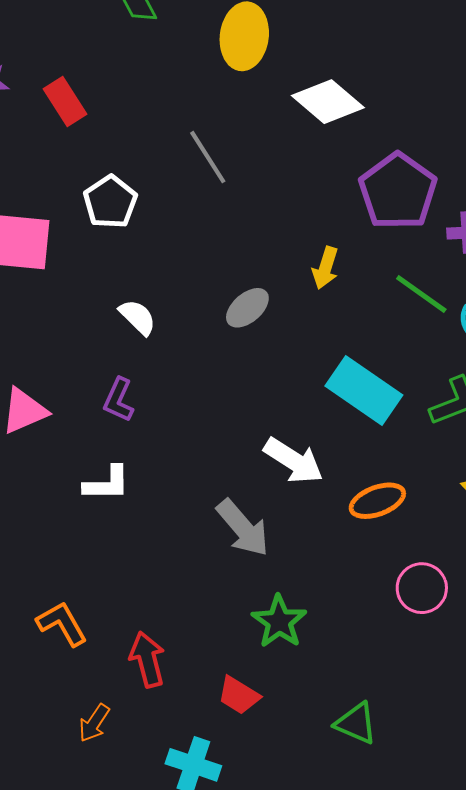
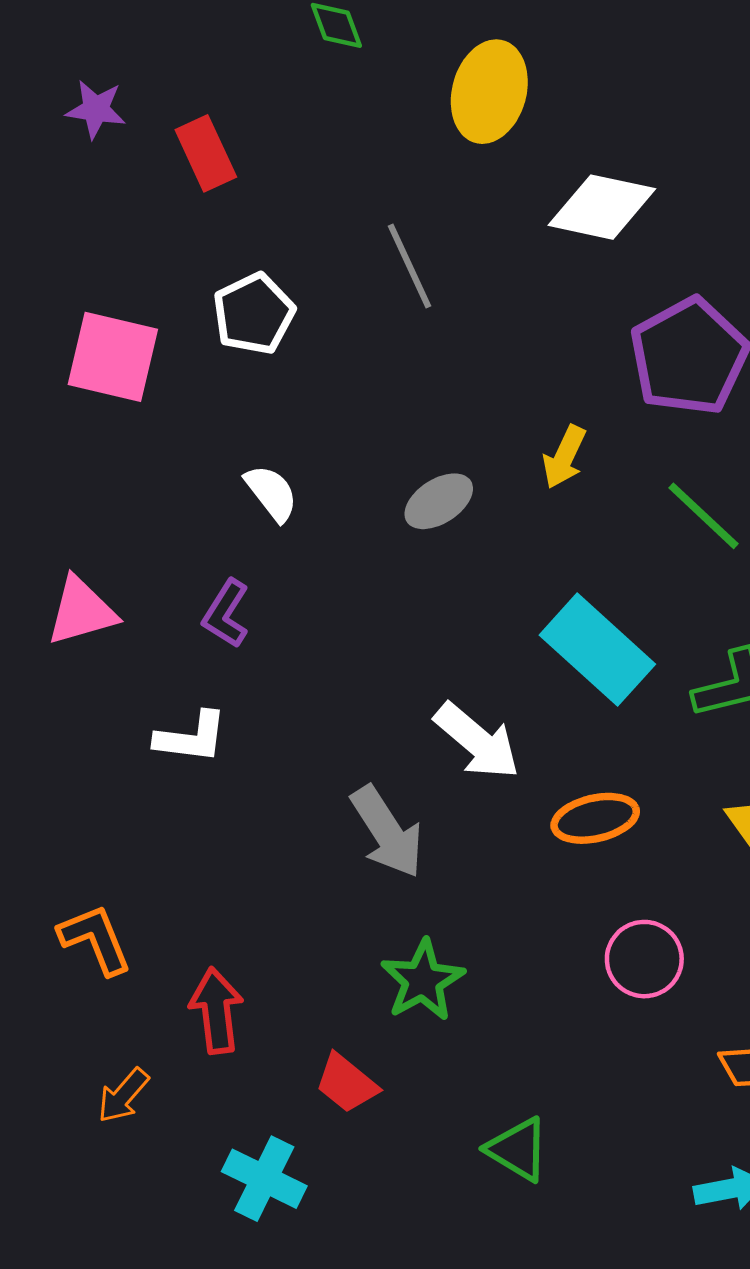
white diamond: (328, 102) -> (602, 207), turned -36

